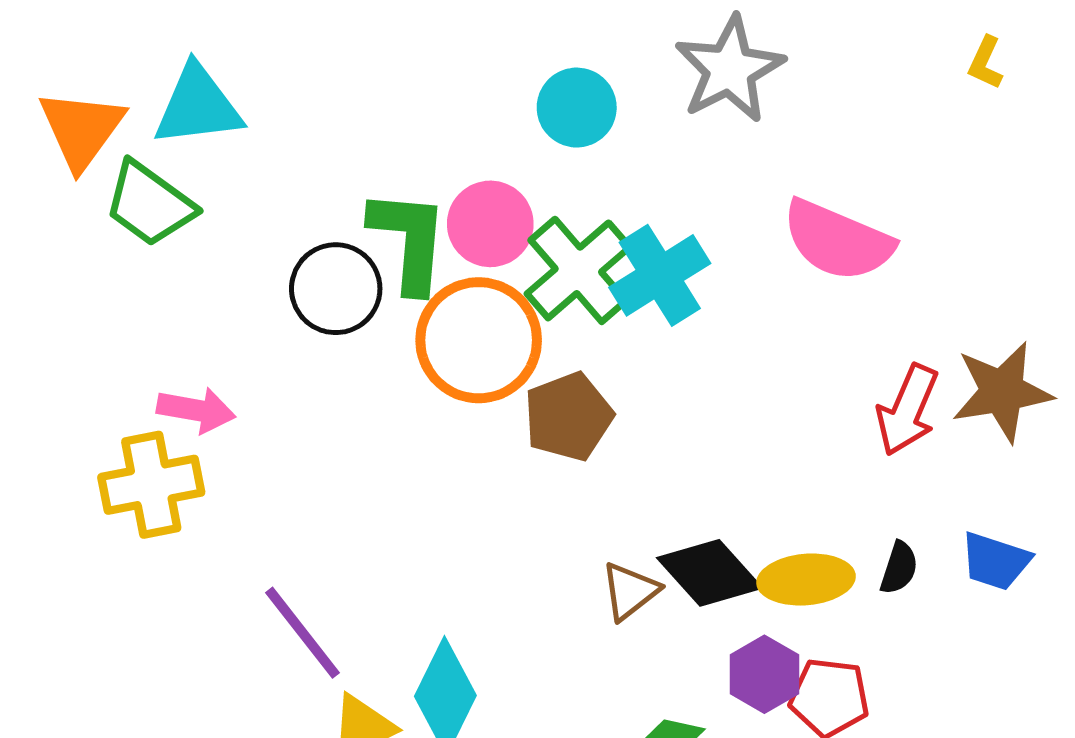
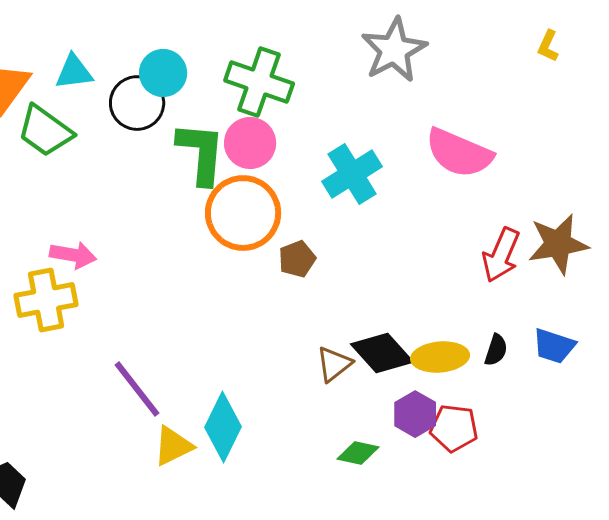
cyan triangle: (198, 106) -> (74, 72), size x0.7
cyan circle: (577, 108) -> (163, 73), moved
green cross: (578, 270) -> (259, 82), moved, turned -30
black circle: (336, 289) -> (137, 103), moved
brown pentagon: (568, 417) -> (297, 259), size x0.7

